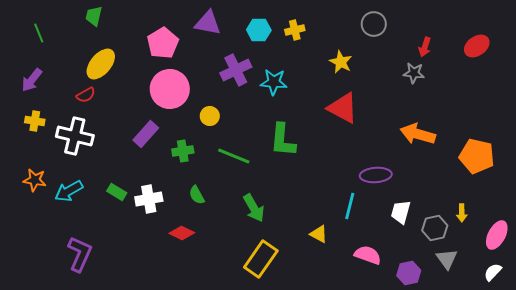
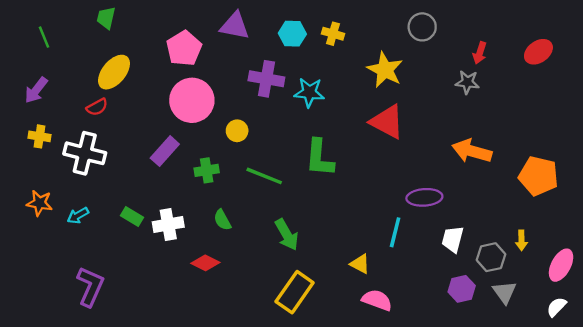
yellow cross: (295, 30) -> (333, 34), turned 30
yellow star: (341, 62) -> (385, 70), size x1.4
purple cross: (236, 70) -> (266, 79), turned 36
cyan arrow: (69, 191) -> (78, 215), size x0.7
pink semicircle: (368, 255) -> (377, 300), moved
purple hexagon: (409, 273) -> (462, 289), moved

